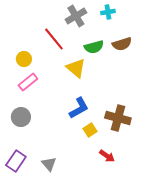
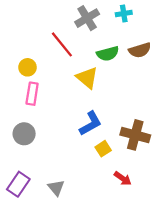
pink rectangle: (28, 82) -> (32, 94), turned -42

